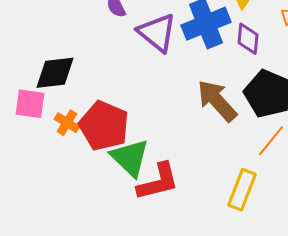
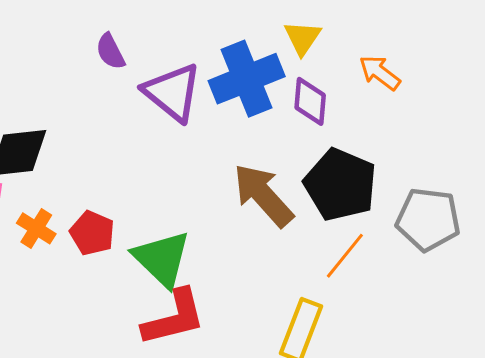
red pentagon: (104, 126) -> (92, 233), size x0.6
green triangle: (130, 158) -> (162, 259), moved

